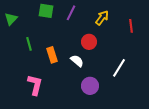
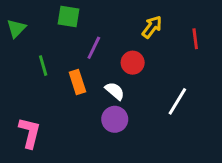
purple line: (71, 13) -> (94, 48), moved
pink L-shape: (35, 85) -> (30, 133), moved
purple circle: (90, 86) -> (115, 119), moved

